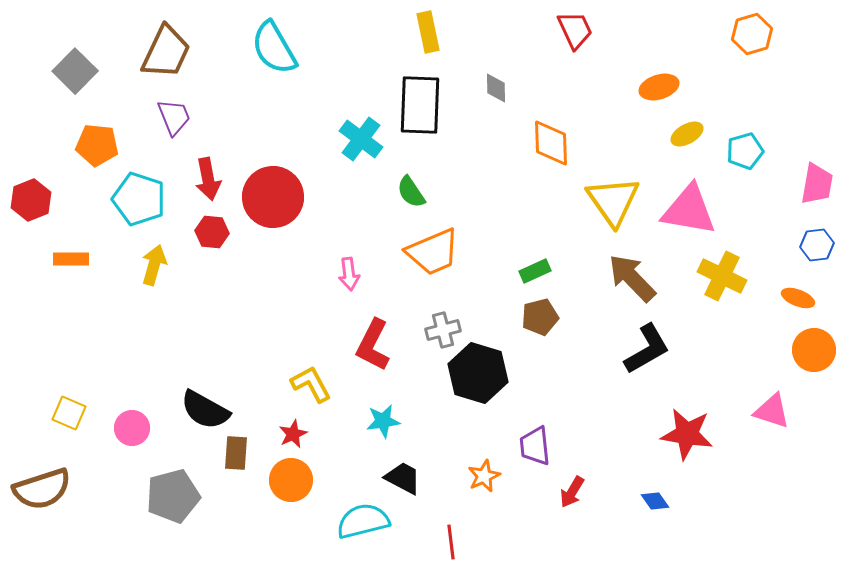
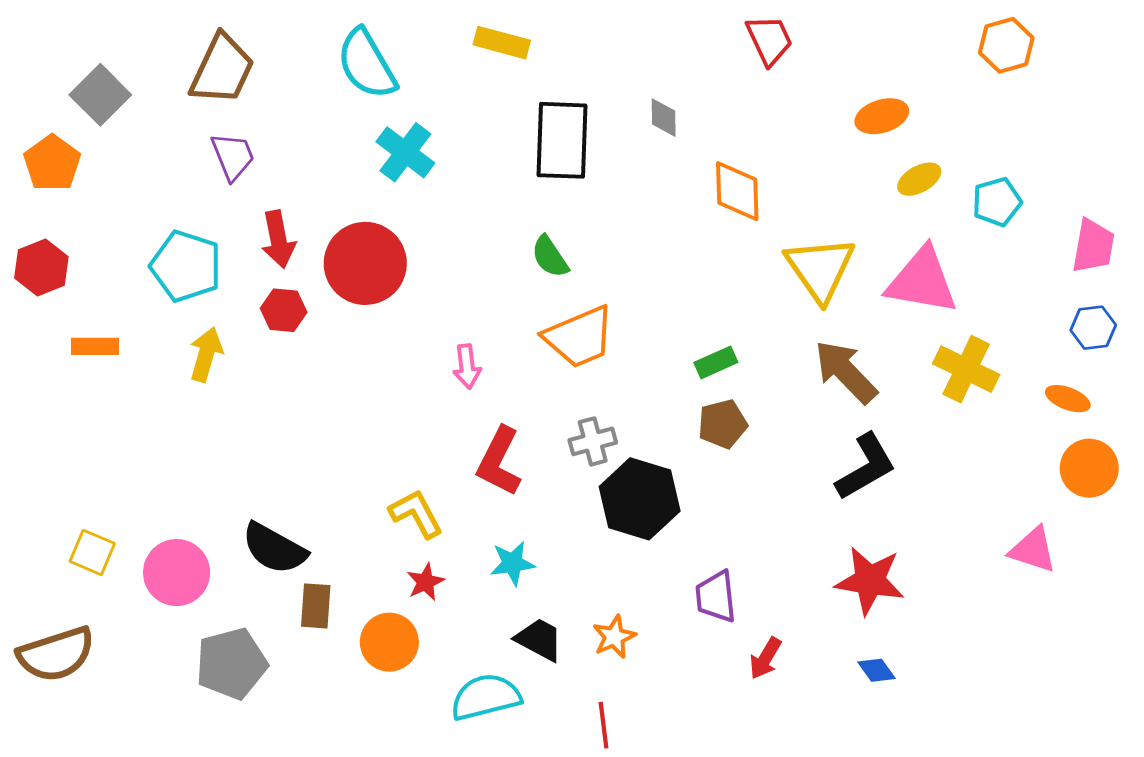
yellow rectangle: (428, 32) -> (502, 43), moved, turned -63
cyan cross: (361, 139) -> (405, 152), moved
orange pentagon: (97, 145) -> (52, 163), moved, turned 30
pink circle: (132, 428) -> (177, 573), size x1.4
red star: (293, 434) -> (425, 582), moved
red star: (687, 434) -> (870, 581), moved
orange star: (484, 476) -> (614, 637), moved

